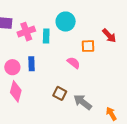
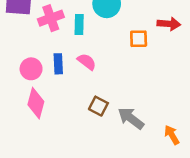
red arrow: (109, 36) -> (169, 24), turned -42
pink semicircle: (74, 63) -> (87, 62), moved

